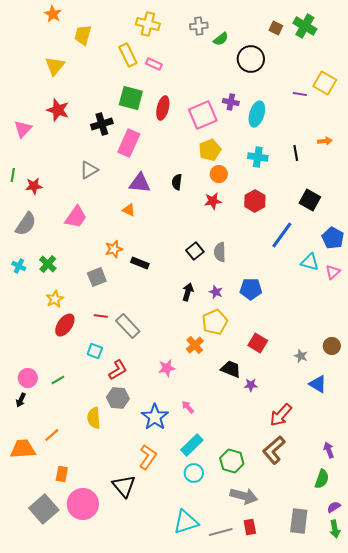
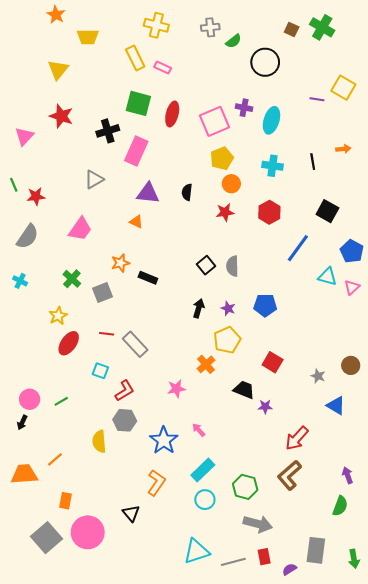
yellow trapezoid: (83, 35) -> (88, 37), turned -105
green line: (13, 175) -> (14, 185), turned -32
green cross: (48, 264) -> (72, 279), moved
black triangle: (124, 486) -> (131, 513), size x0.7
purple semicircle: (334, 507) -> (289, 569), moved

